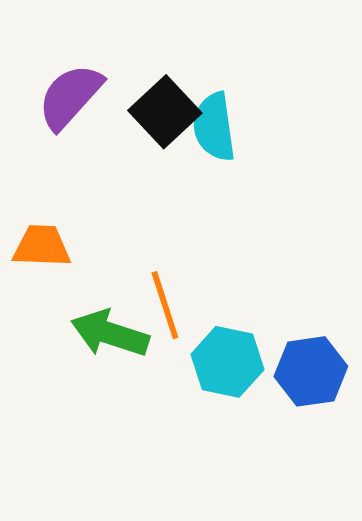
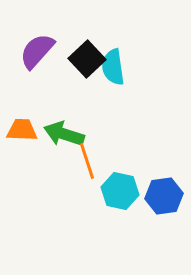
green arrow: (110, 333) -> (64, 134), moved

